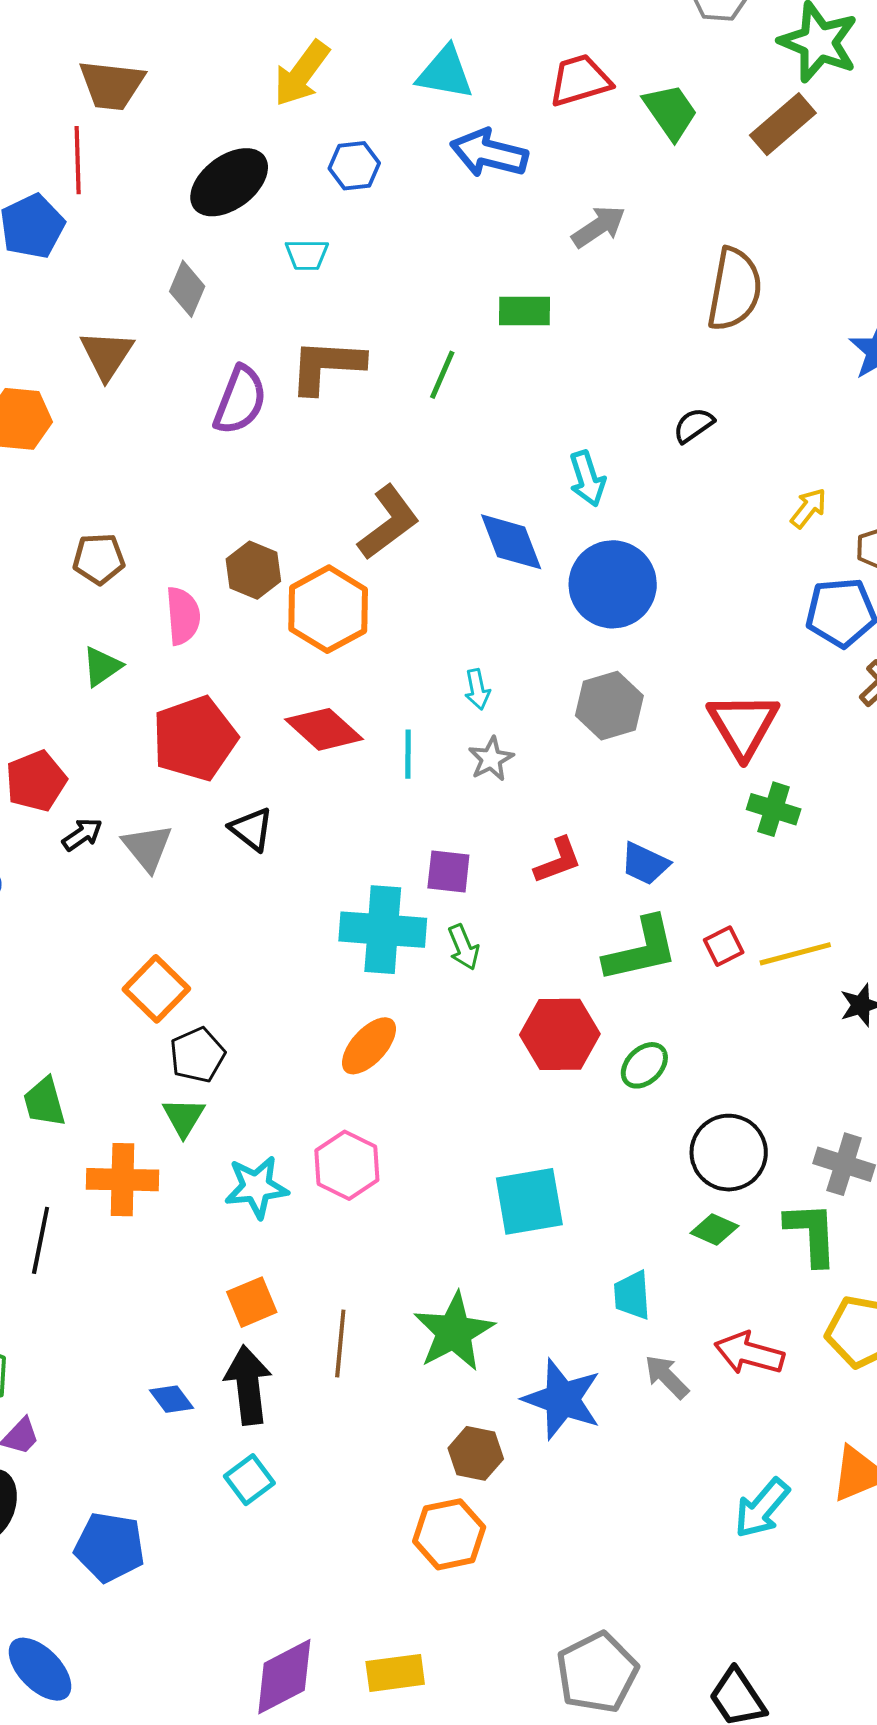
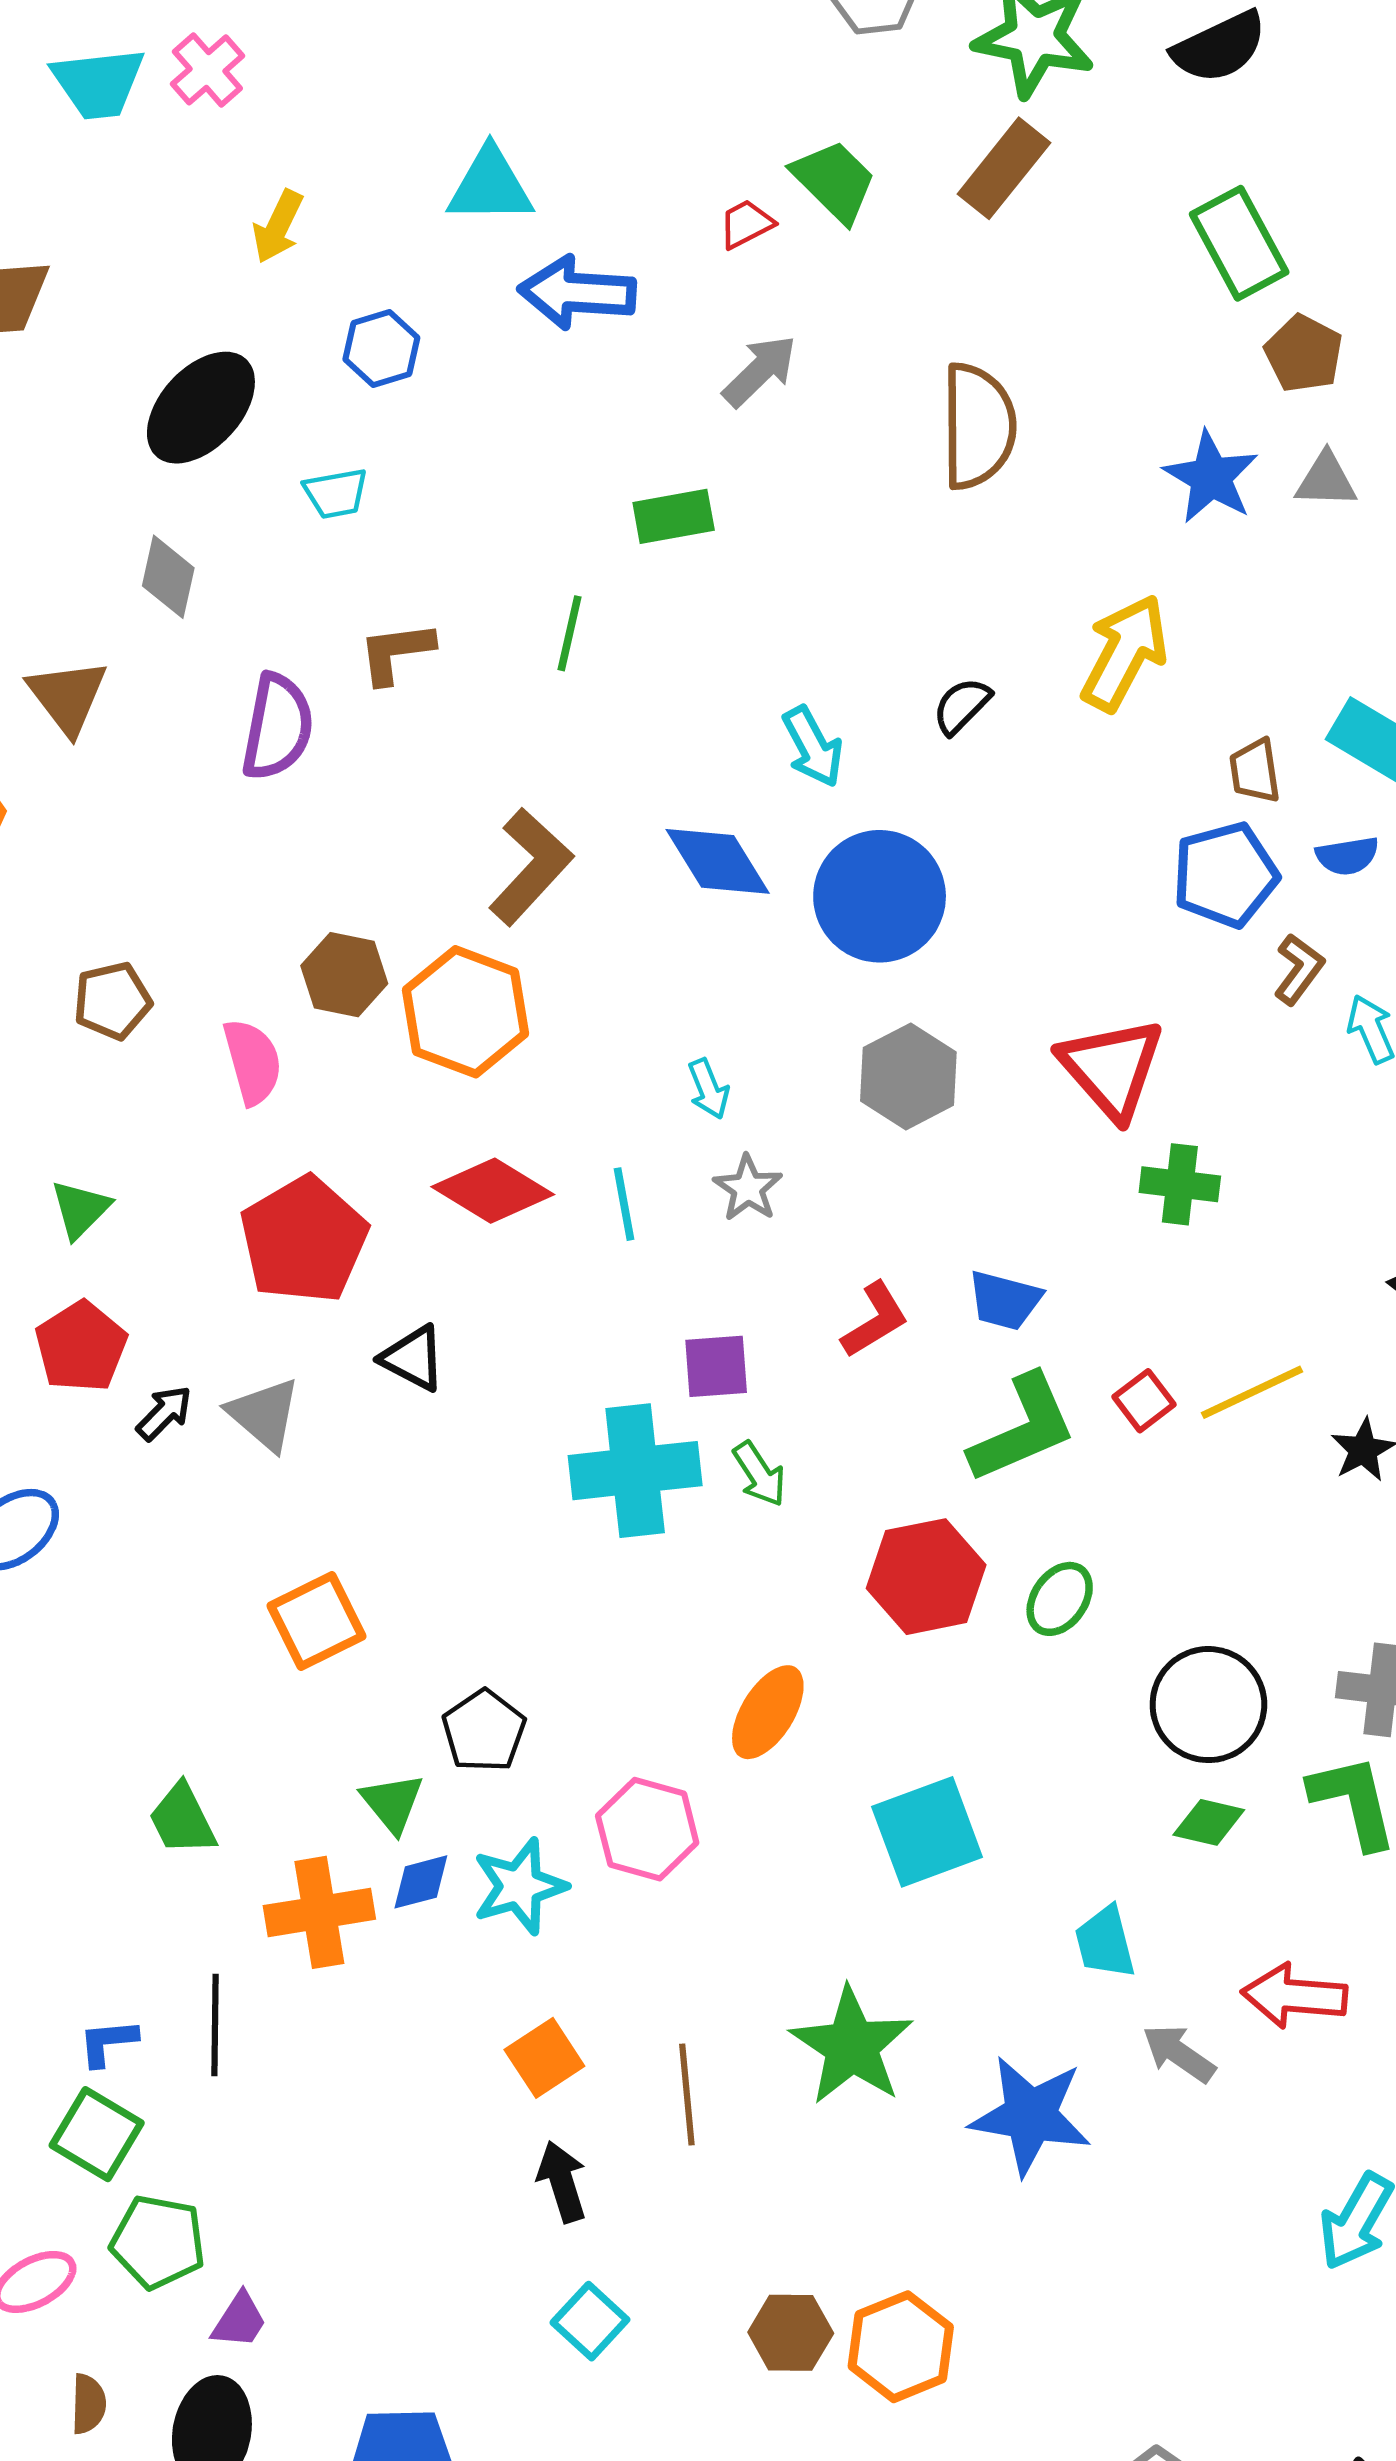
yellow arrow: (301, 73) -> (278, 227), size x0.7
red trapezoid: (580, 80) -> (746, 224), moved, size x0.6
brown L-shape: (327, 366) -> (396, 652), size x0.7
black semicircle: (694, 425) -> (962, 706), moved
yellow arrow: (809, 508) -> (1124, 653), moved, size x1.8
green triangle: (102, 667) -> (80, 1209), moved
orange square: (156, 989) -> (317, 1621), turned 30
orange ellipse: (369, 1046) -> (768, 1712), moved
black pentagon: (197, 1055) -> (484, 1731), moved
black arrow: (248, 1385) -> (562, 2182), size x0.7
blue diamond: (171, 1399) -> (421, 1882), moved, turned -57
brown hexagon: (476, 1453) -> (791, 2333), moved

